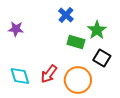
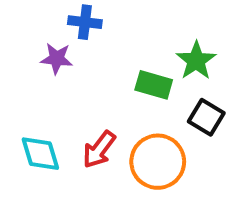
blue cross: (66, 15) -> (85, 22), moved, turned -35
purple star: (16, 29) -> (57, 59), moved

